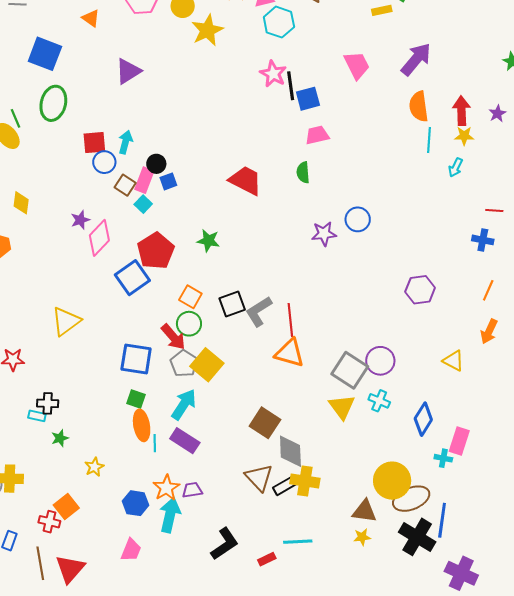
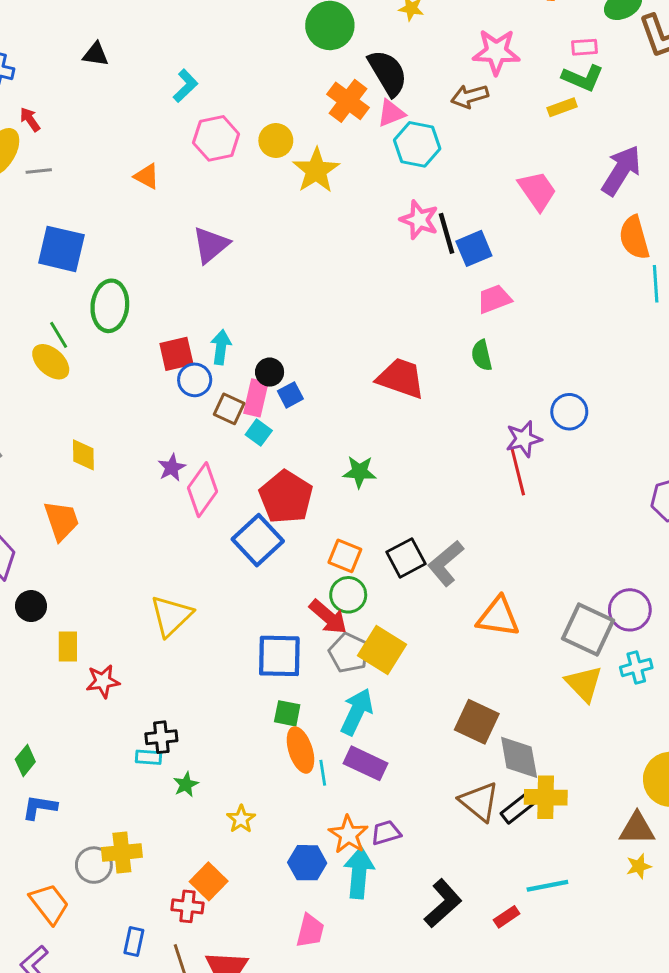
blue square: (45, 54) -> (61, 249), moved
red line: (290, 320) -> (518, 471), moved
cyan cross: (379, 401) -> (636, 667), turned -30

